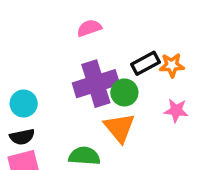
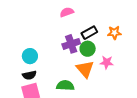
black rectangle: (145, 63) -> (89, 33), moved
purple cross: (96, 84) -> (71, 44), size x0.7
pink star: (176, 110) -> (107, 62), moved

